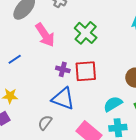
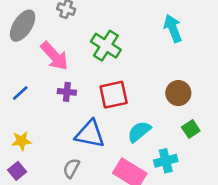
purple cross: (63, 69) -> (67, 92), moved
cyan semicircle: (113, 104) -> (139, 132), moved

